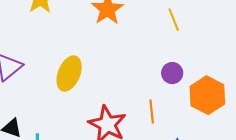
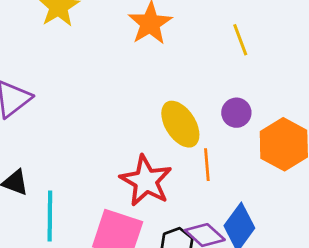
yellow ellipse: (69, 74) -> (180, 124), moved, turned -56

